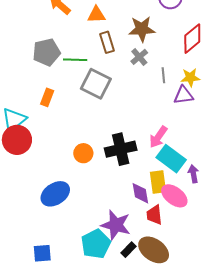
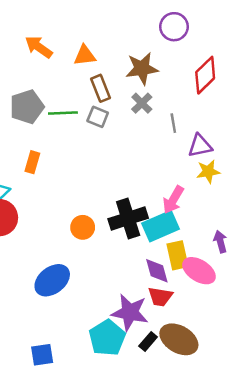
yellow star: (190, 78) -> (208, 171), moved
gray square: (96, 84) -> (98, 117), moved, size x0.6
cyan rectangle: (171, 159) -> (160, 226), moved, turned -56
red trapezoid: (154, 215) -> (160, 297), moved, turned -70

